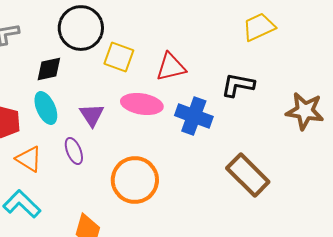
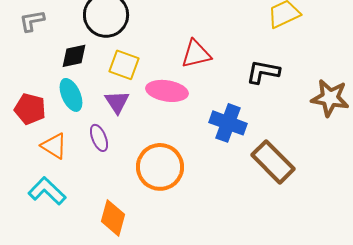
yellow square: (119, 57) -> (124, 65), moved
blue cross: (194, 116) -> (228, 123), moved

